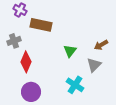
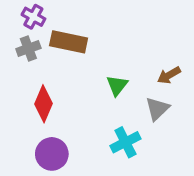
gray cross: (14, 41) -> (28, 49), moved
cyan cross: (75, 85) -> (125, 142), turned 30

